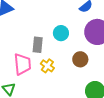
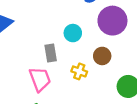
yellow cross: (47, 66) -> (79, 71), moved

